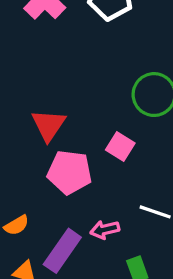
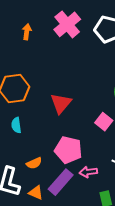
pink pentagon: (70, 172) -> (68, 150), moved

